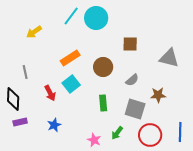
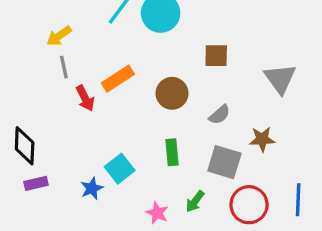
gray triangle: (169, 58) -> (280, 79), turned 40
gray line: (25, 72) -> (64, 67), moved
cyan square: (71, 84) -> (120, 169), moved
red arrow: (50, 93) -> (85, 98), moved

